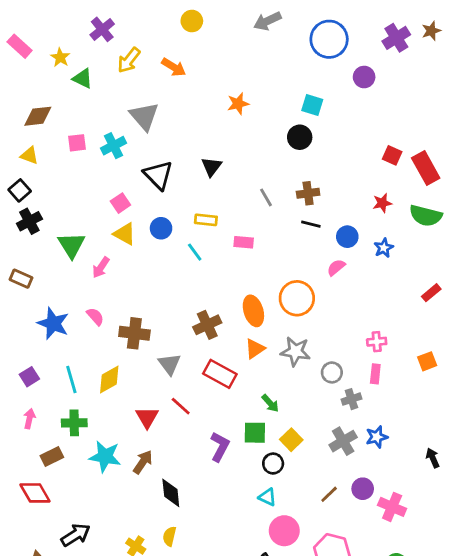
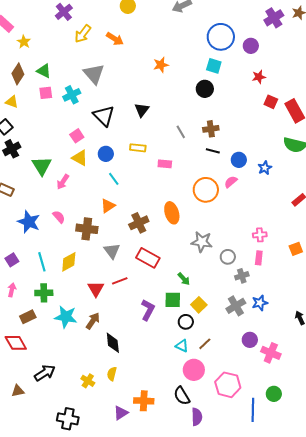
blue circle: (329, 39) -> (221, 37), moved
yellow star: (60, 57) -> (24, 42), moved
green triangle: (83, 78) -> (44, 71), moved
brown diamond: (38, 116) -> (18, 74), turned -50
red star: (382, 203) -> (259, 77), moved
cyan line: (195, 252) -> (114, 179), moved
orange circle: (297, 298) -> (206, 190), moved
orange triangle: (255, 349) -> (108, 206), moved
red line: (181, 406) -> (120, 281), turned -63
brown line: (329, 494) -> (205, 344), moved

